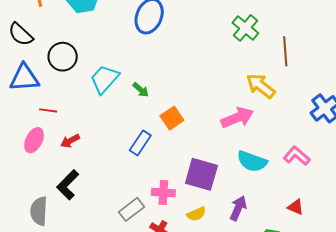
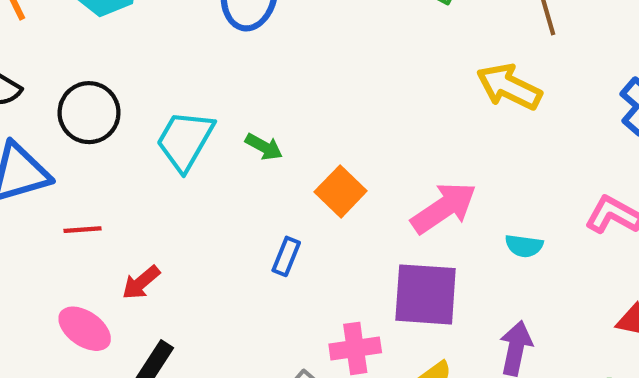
pink arrow: (237, 118) -> (444, 208), moved
pink ellipse: (34, 140) -> (85, 329), moved, turned -70
blue rectangle: (140, 143) -> (286, 256), size x0.7
cyan semicircle: (252, 161) -> (524, 246), size x0.6

